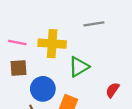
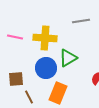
brown square: (18, 68) -> (16, 79), moved
blue circle: (43, 89) -> (46, 68), moved

